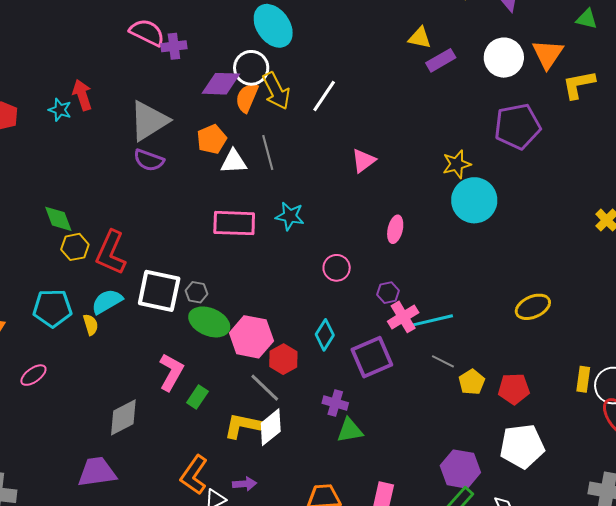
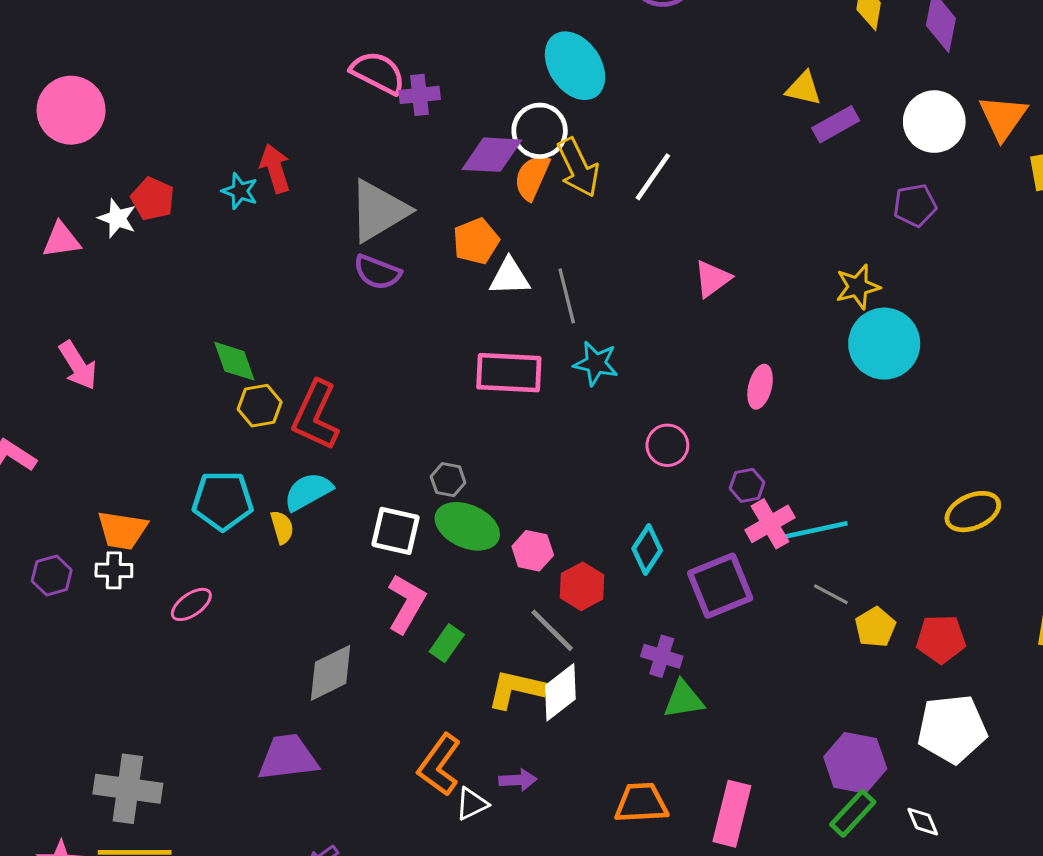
purple pentagon: (517, 126) -> (915, 205), moved, size x0.6
gray line: (268, 152) -> (567, 296), moved
white square: (159, 291) -> (395, 531), moved, size x0.7
pink hexagon: (251, 337) -> (533, 551), size x0.6

